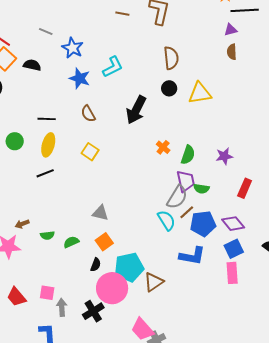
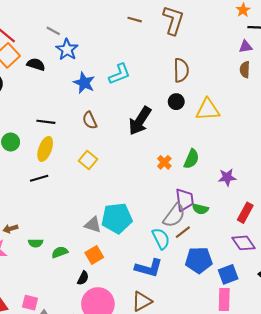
blue star: (73, 48) -> (67, 50), moved
green semicircle: (188, 155) -> (191, 159), moved
blue pentagon: (203, 224) -> (199, 260), moved
purple diamond: (233, 224) -> (243, 243), moved
blue L-shape: (192, 256) -> (149, 268), moved
cyan pentagon: (129, 267) -> (117, 218), moved

